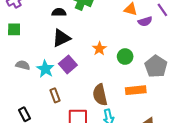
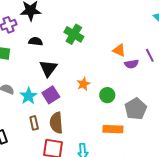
black semicircle: (59, 12) -> (36, 41), moved
black triangle: (61, 38) -> (48, 68), turned -36
brown semicircle: (100, 95) -> (56, 123), moved

